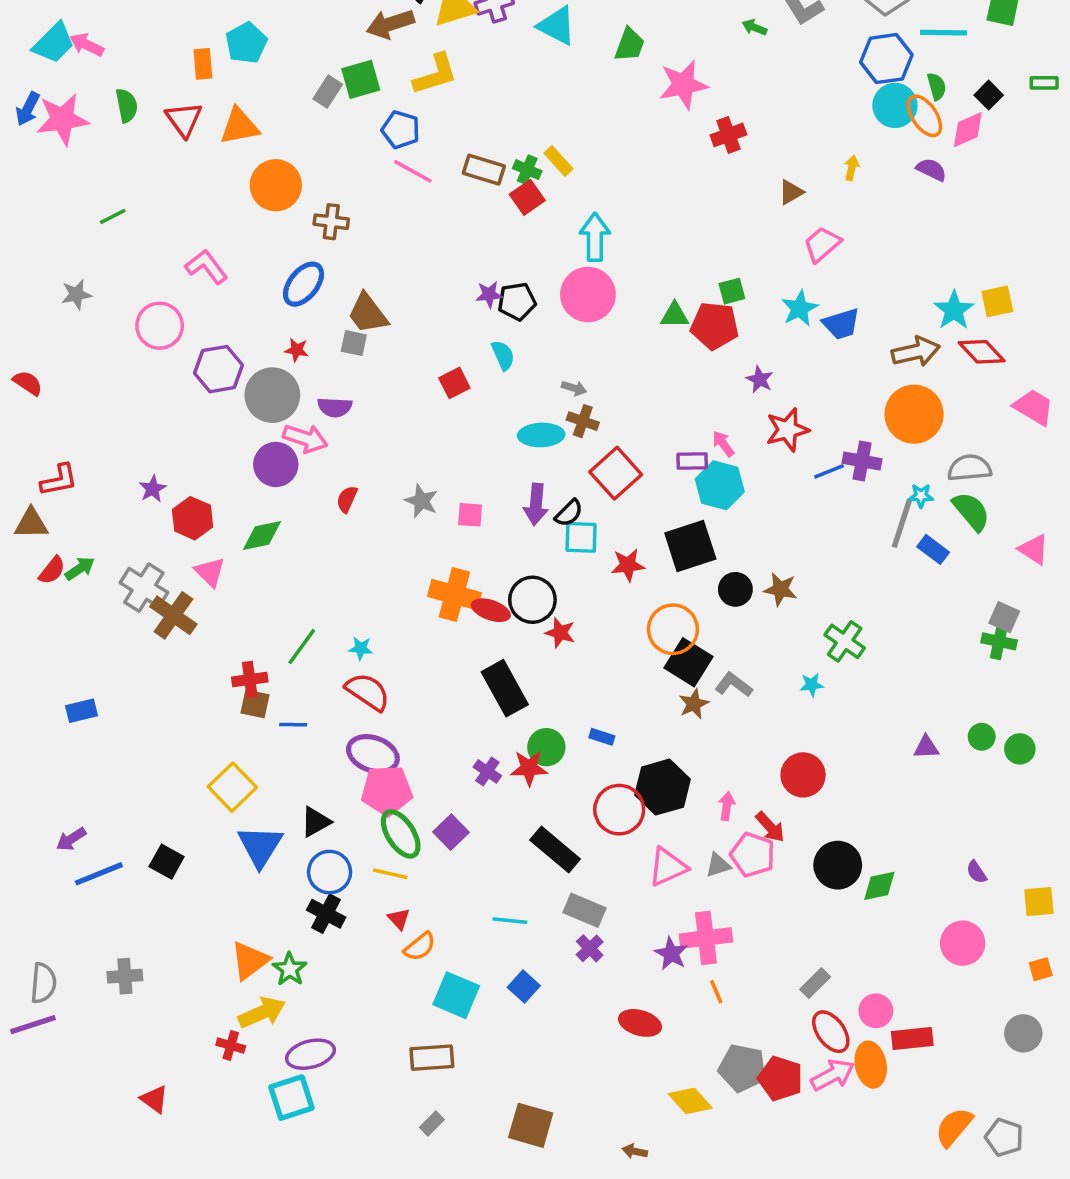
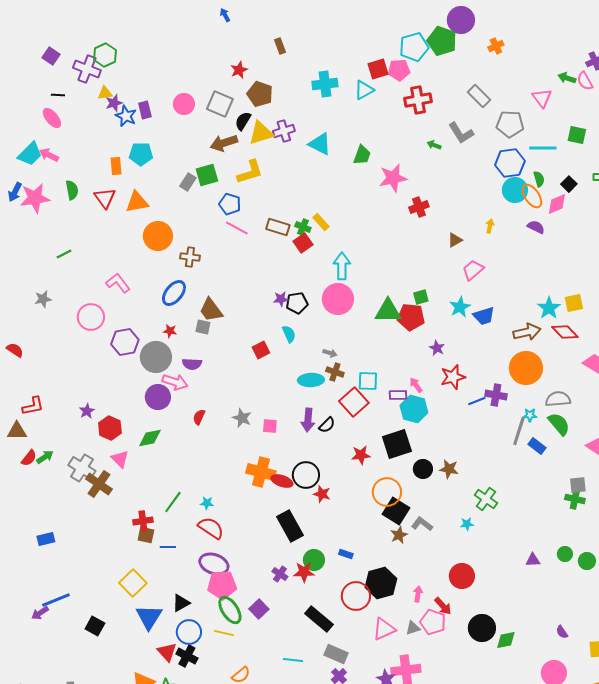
cyan pentagon: (246, 43) -> (141, 154), turned 30
green triangle: (675, 315) -> (388, 311), size x1.6
cyan square: (581, 537) -> (368, 381), moved
gray square: (1004, 617) -> (578, 485), turned -30
blue line: (99, 874) -> (56, 600), moved
red triangle: (399, 919) -> (167, 652), moved, size x1.5

